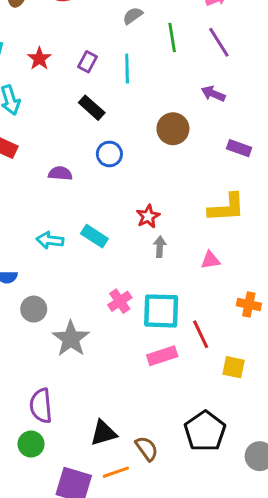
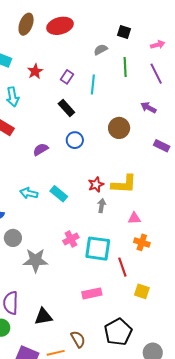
purple semicircle: (60, 173) -> (41, 149), turned -42
yellow L-shape: (227, 208) -> (124, 184), moved
orange cross: (249, 304) -> (142, 242), moved
gray star: (71, 339) -> (35, 260), turned 30
pink rectangle: (162, 356) -> (92, 293), moved
black triangle: (103, 433) -> (43, 317), moved

